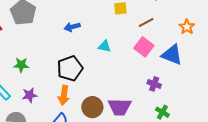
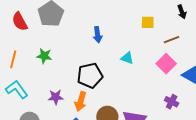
blue arrow: (72, 27) -> (98, 35), turned -91
green star: (21, 65) -> (44, 56), moved
purple star: (30, 95) -> (56, 97), moved

